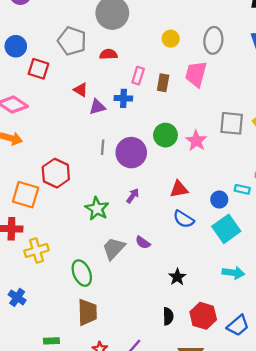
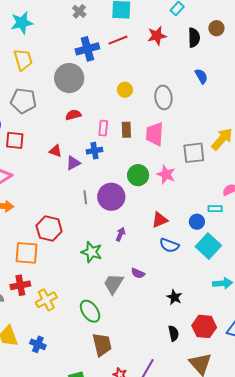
gray ellipse: (213, 40) -> (163, 97), moved
gray pentagon: (72, 41) -> (23, 101), moved
pink trapezoid: (196, 74) -> (155, 134), moved

